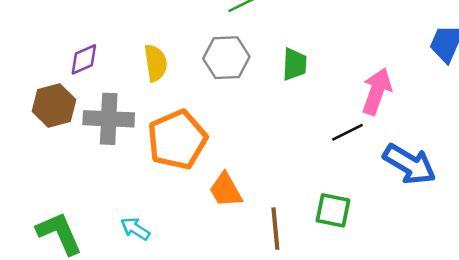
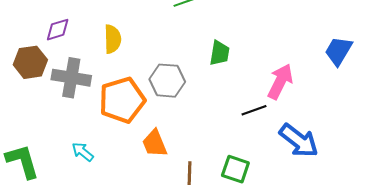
gray hexagon: (226, 58) -> (167, 81), moved
cyan arrow: (135, 229) -> (83, 152), moved

